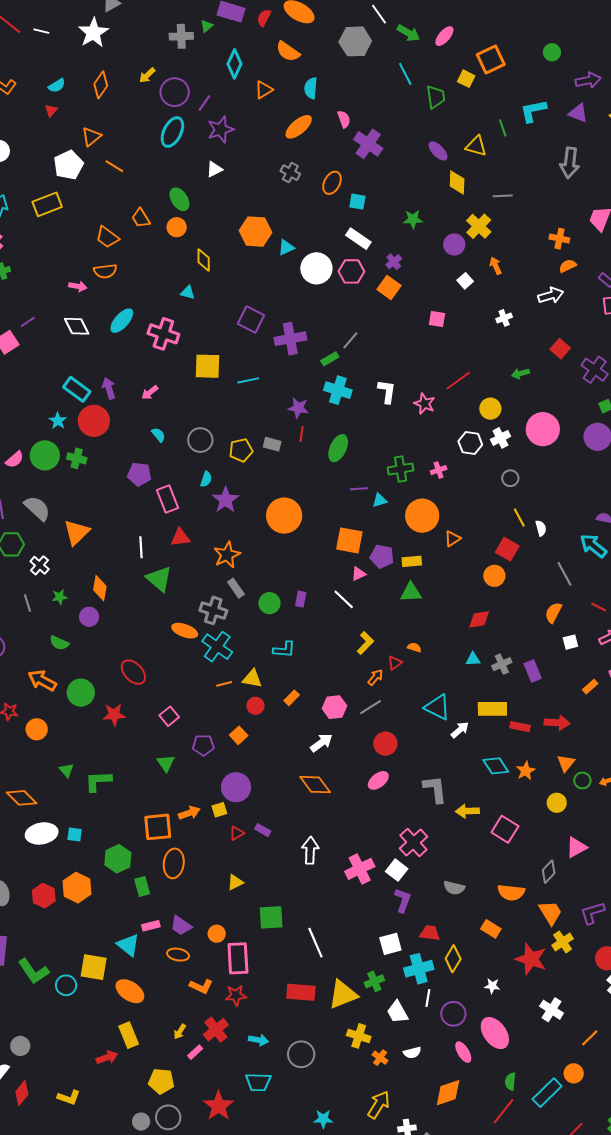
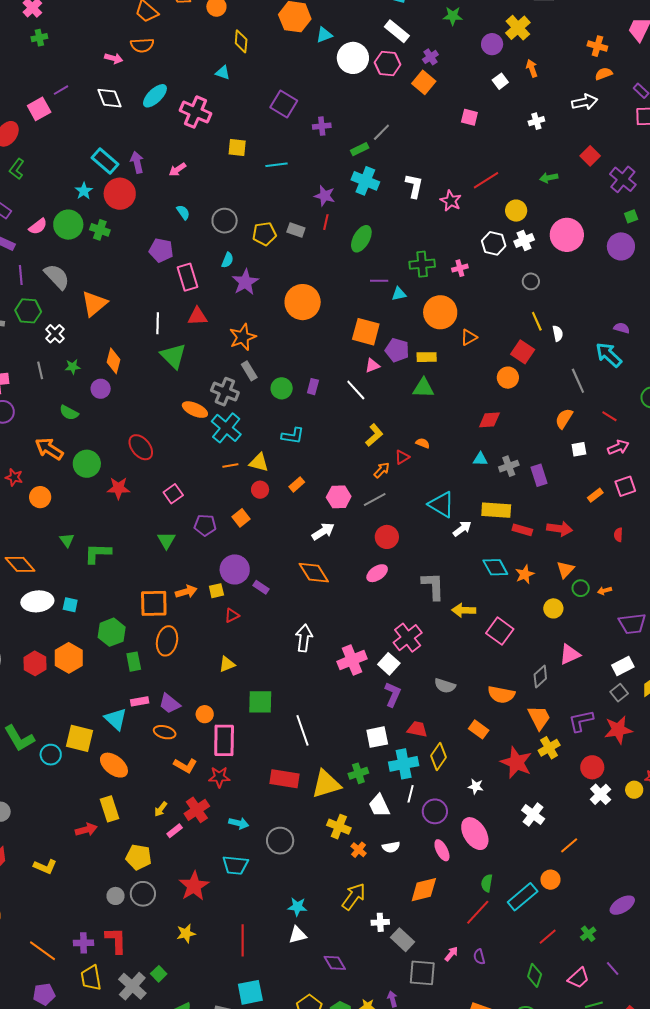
purple cross: (290, 339) -> (322, 126), size x0.6
yellow square: (208, 366) -> (237, 148), size x0.7
purple rectangle: (263, 830) -> (261, 587), moved

